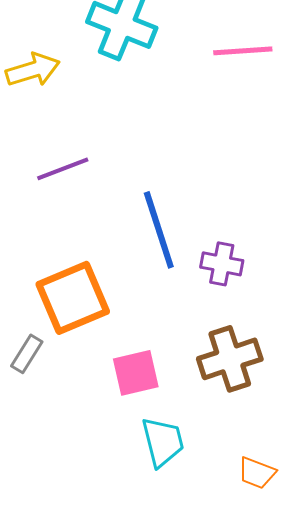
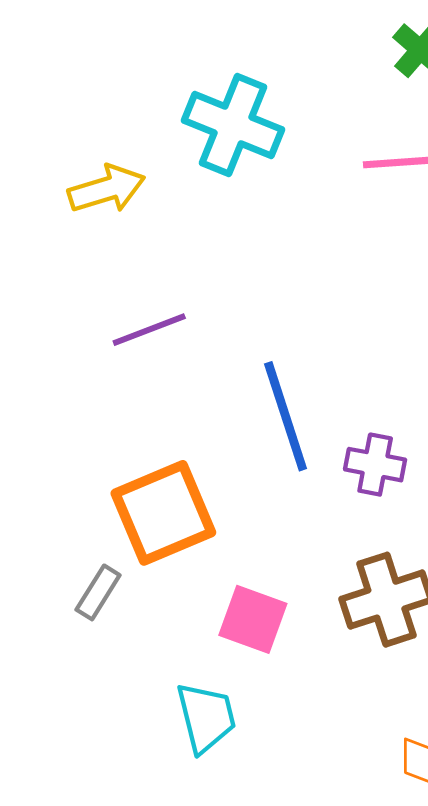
pink square: (136, 373) -> (253, 619), turned 33
cyan trapezoid: (163, 442) -> (206, 717), moved

